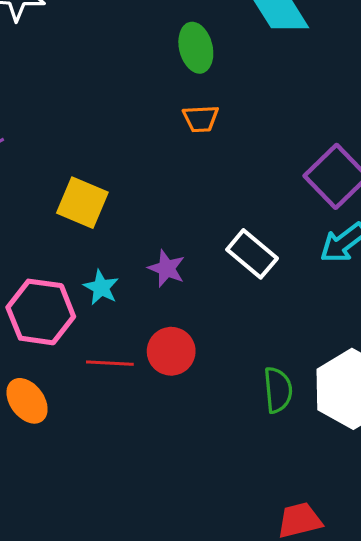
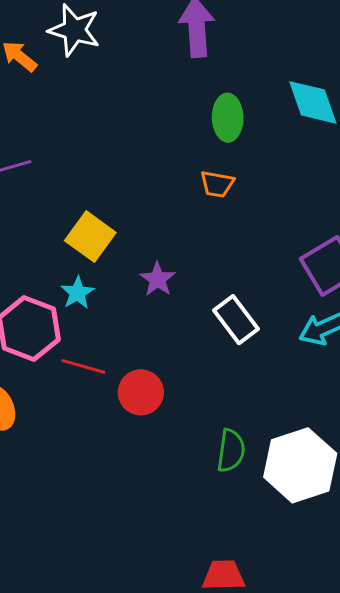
purple star: (167, 268) -> (158, 279), moved
cyan star: (101, 287) -> (77, 293), moved
red line: (110, 363) -> (83, 366), moved

